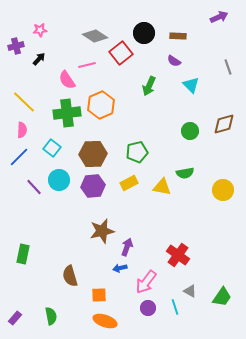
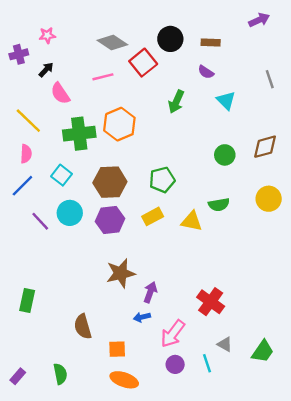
pink semicircle: (67, 80) -> (60, 93), moved
yellow circle: (223, 190) -> (269, 199), moved

